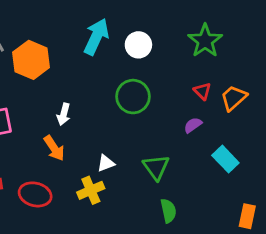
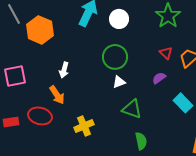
white triangle: (106, 163) -> (119, 82), moved
green triangle: (156, 167) -> (132, 109), turned -35
red ellipse: (35, 194) -> (40, 116), moved

